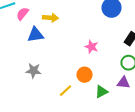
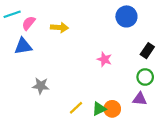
blue triangle: (36, 35) -> (23, 46), moved
orange circle: (84, 75) -> (112, 109), moved
green triangle: (102, 92) -> (99, 109), moved

